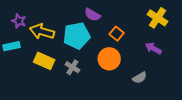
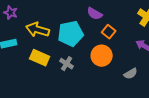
purple semicircle: (92, 15) -> (95, 14), moved
purple star: (19, 21) -> (11, 13), moved

